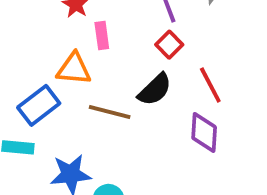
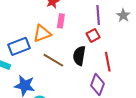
orange triangle: (74, 69) -> (42, 33), turned -42
black semicircle: (155, 90) -> (79, 56), turned 126

